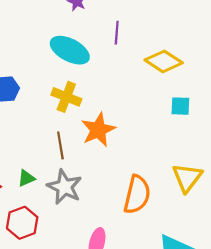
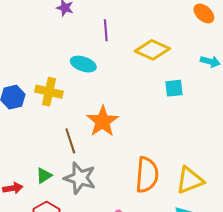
cyan ellipse: (70, 50) -> (83, 64), moved, size x0.7
yellow cross: (66, 97) -> (49, 92), moved
yellow triangle: (187, 178) -> (190, 180), moved, turned 40

